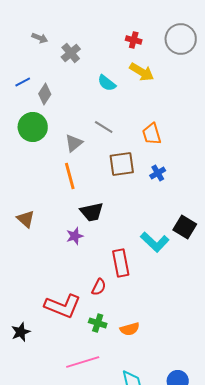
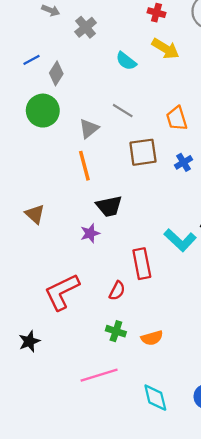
red L-shape: (63, 306) -> (62, 292), moved, turned 132

